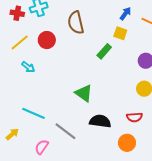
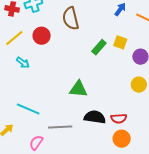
yellow square: (120, 33) -> (120, 42), moved
green triangle: (84, 93) -> (78, 89), turned -30
red semicircle: (134, 117) -> (119, 118), moved
gray line: (66, 131) -> (60, 127), turned -40

